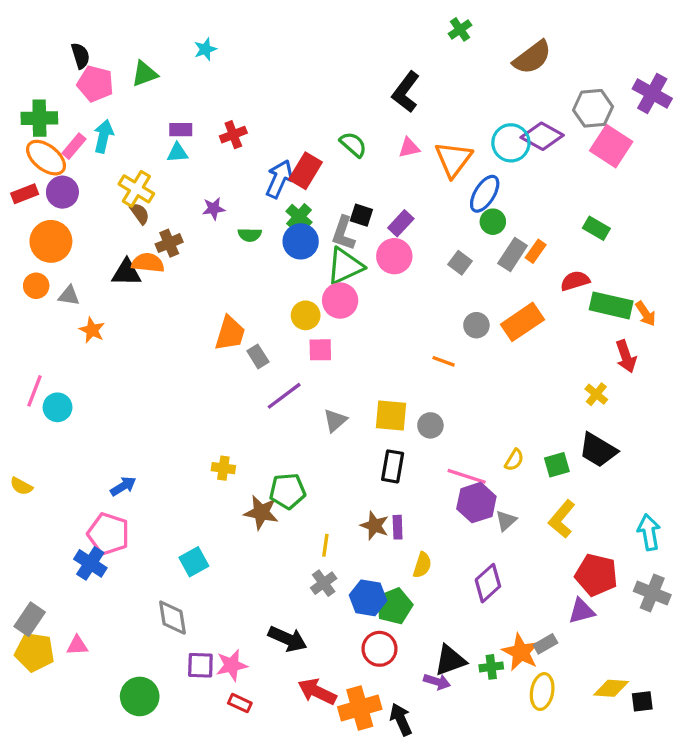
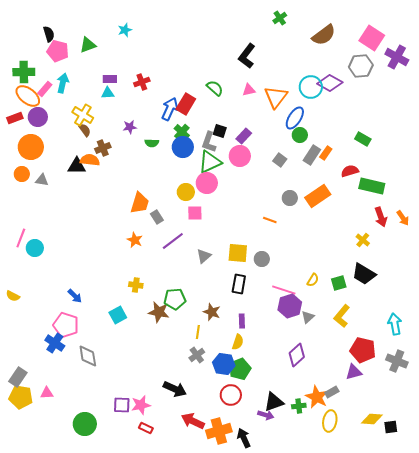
pink square: (611, 146) -> (372, 38), moved
orange arrow: (646, 314) -> (403, 218), moved
orange star: (92, 330) -> (135, 240), moved
blue arrow: (123, 486) -> (75, 296), turned 77
brown star: (375, 526) -> (212, 312), moved
cyan square: (194, 562) -> (118, 315), moved
yellow semicircle: (422, 565) -> (238, 342), moved
gray diamond: (172, 618) -> (88, 356), moved

